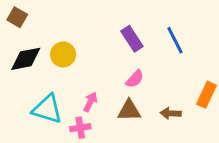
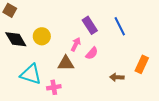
black diamond: (26, 59) -> (16, 39), turned 70
pink arrow: (90, 102) -> (76, 44), moved
brown triangle: (129, 110) -> (66, 63), moved

